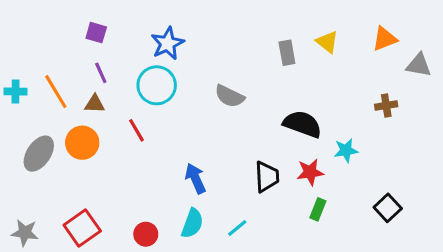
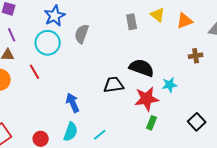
orange triangle: (385, 39) -> (185, 21), moved
gray semicircle: (230, 96) -> (82, 34), moved, turned 84
red star: (310, 172) -> (147, 99), size x1.4
black trapezoid: (267, 177) -> (114, 85), moved, turned -95

